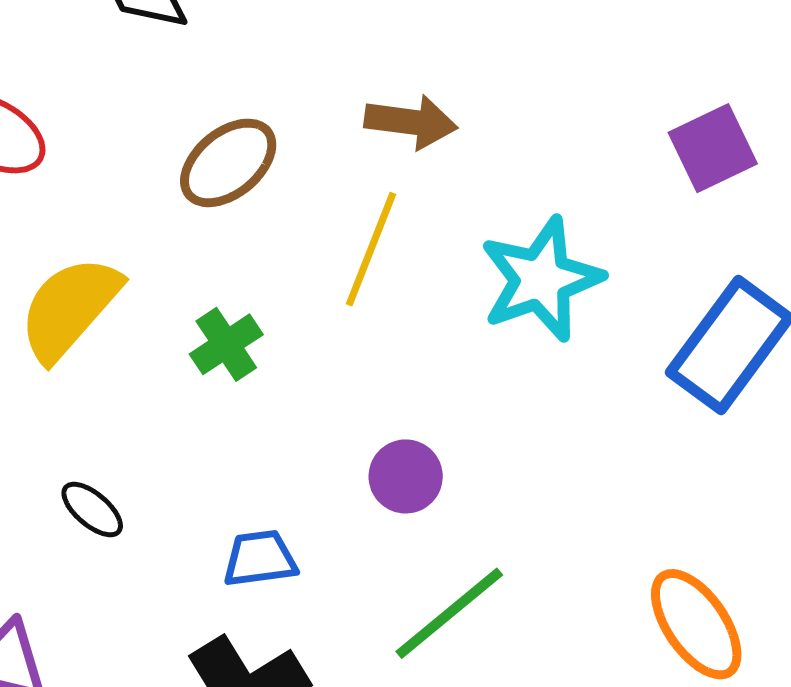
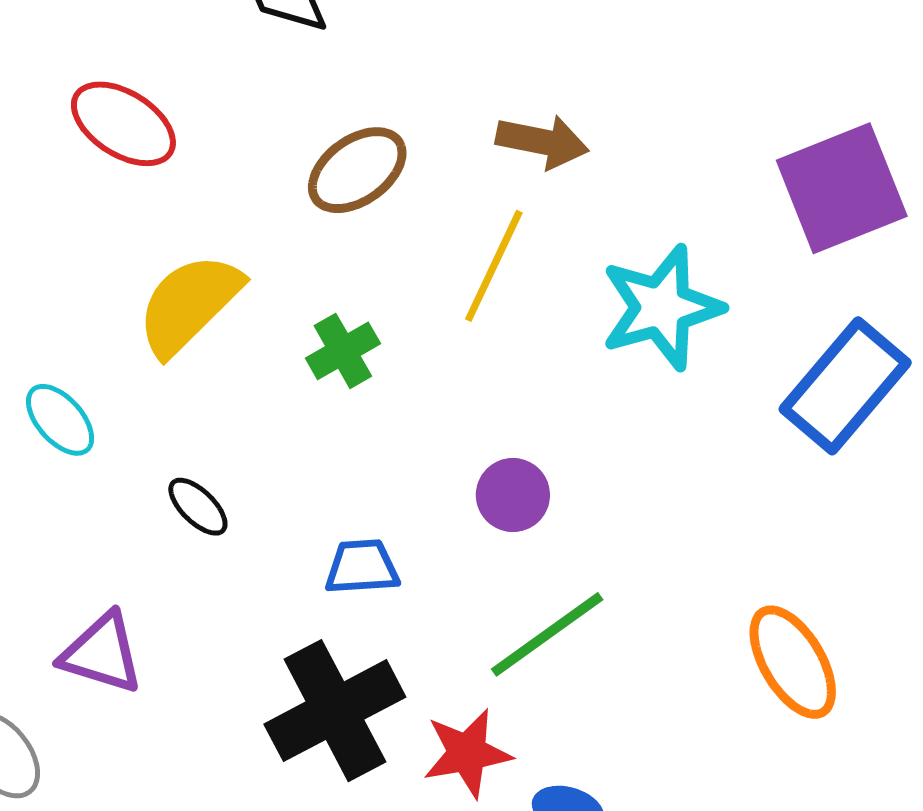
purple square: (713, 148) -> (842, 188), size x1.5

